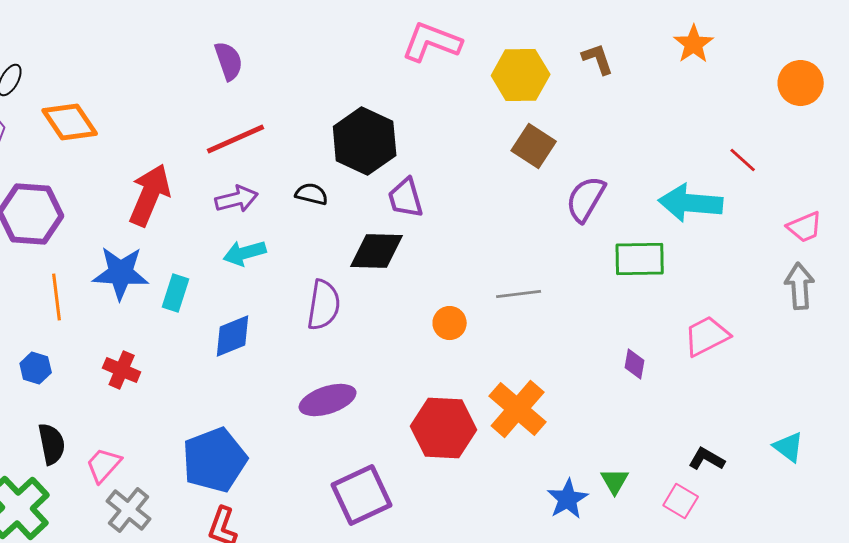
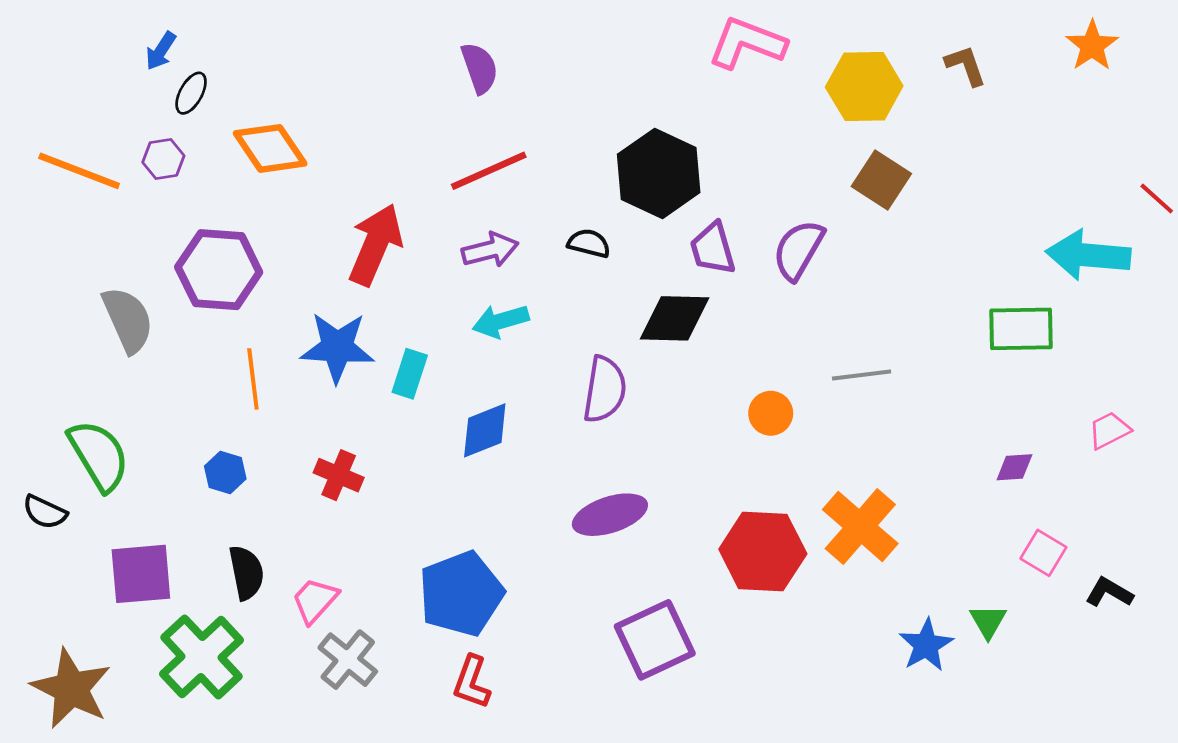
purple semicircle: (586, 199) -> (798, 250), moved
pink trapezoid: (707, 336) -> (1109, 430), size x0.7
purple diamond: (635, 364) -> (1014, 467), turned 76
pink square: (681, 501) -> (1043, 553), moved

